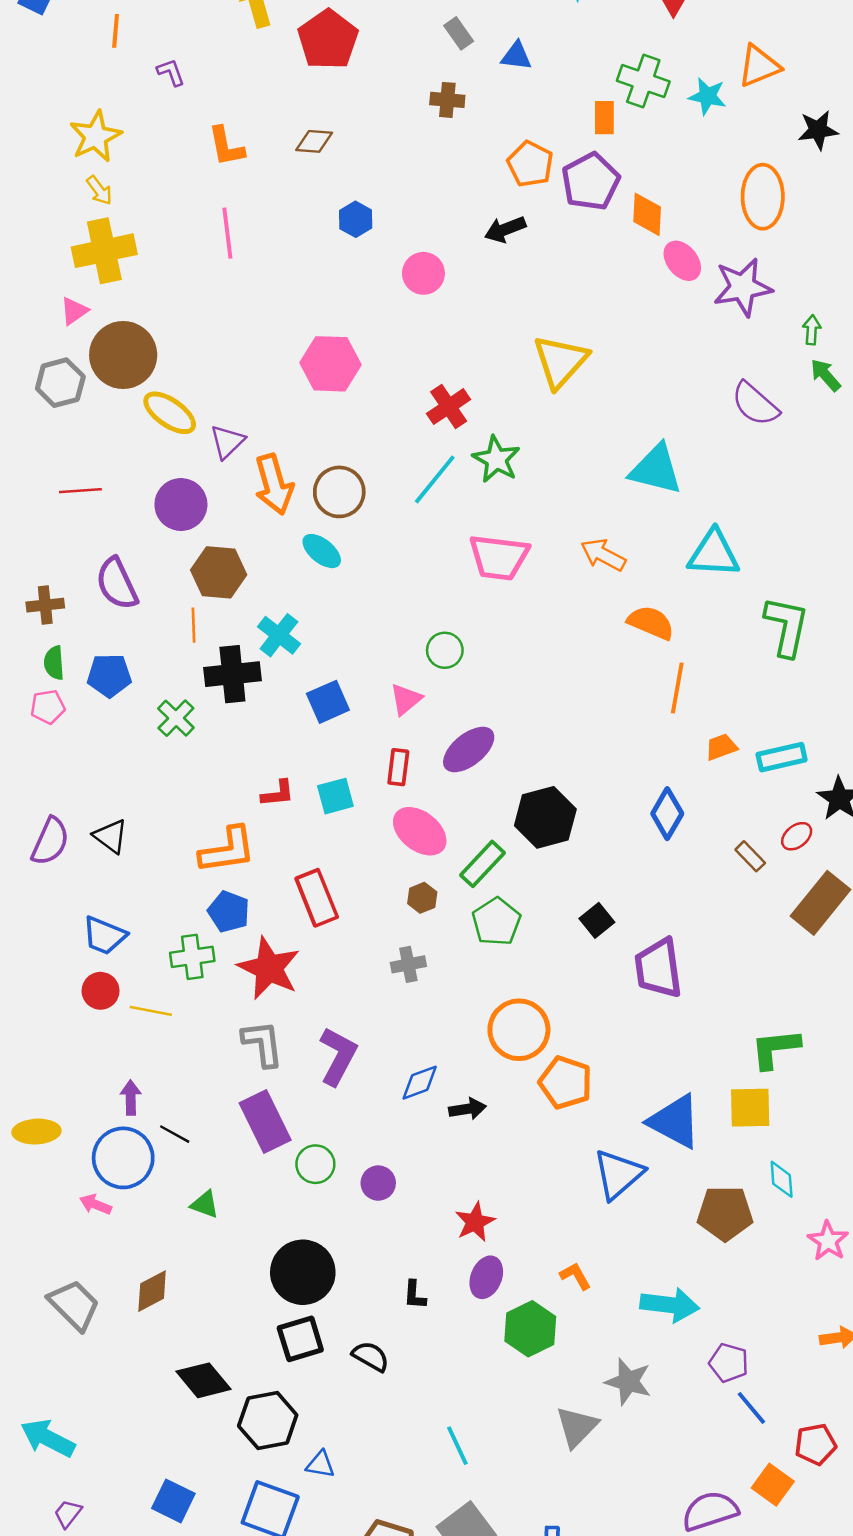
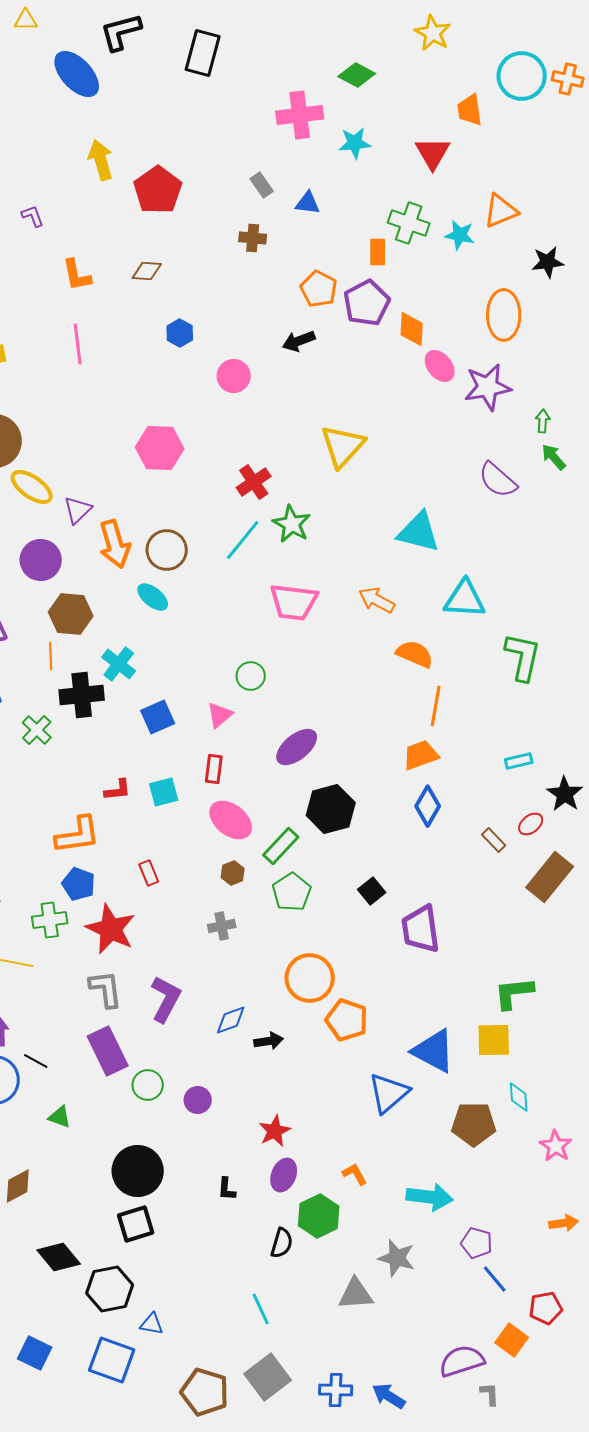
orange trapezoid: (721, 747) -> (421, 755), moved, size x1.4
purple ellipse: (469, 750) -> (297, 747), moved
cyan rectangle: (782, 757) -> (519, 761), size x0.7
red rectangle: (317, 898) -> (149, 873), size x0.6
black semicircle: (371, 1356) -> (282, 1243), moved, turned 76
gray triangle: (577, 1427) -> (356, 1294), turned 42

